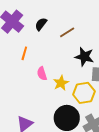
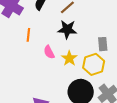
black star: (84, 57) -> (67, 29), moved

